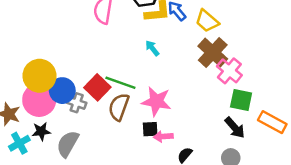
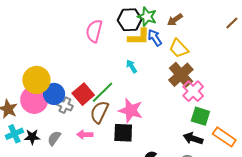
green line: (120, 83) -> (102, 92), turned -70
black arrow: (235, 128) -> (193, 138), turned 144
black square: (150, 129) -> (123, 133), size x1.5
black star: (41, 131) -> (32, 137), moved
pink arrow: (163, 137) -> (85, 135), moved
gray semicircle: (68, 144) -> (54, 138), size x0.7

